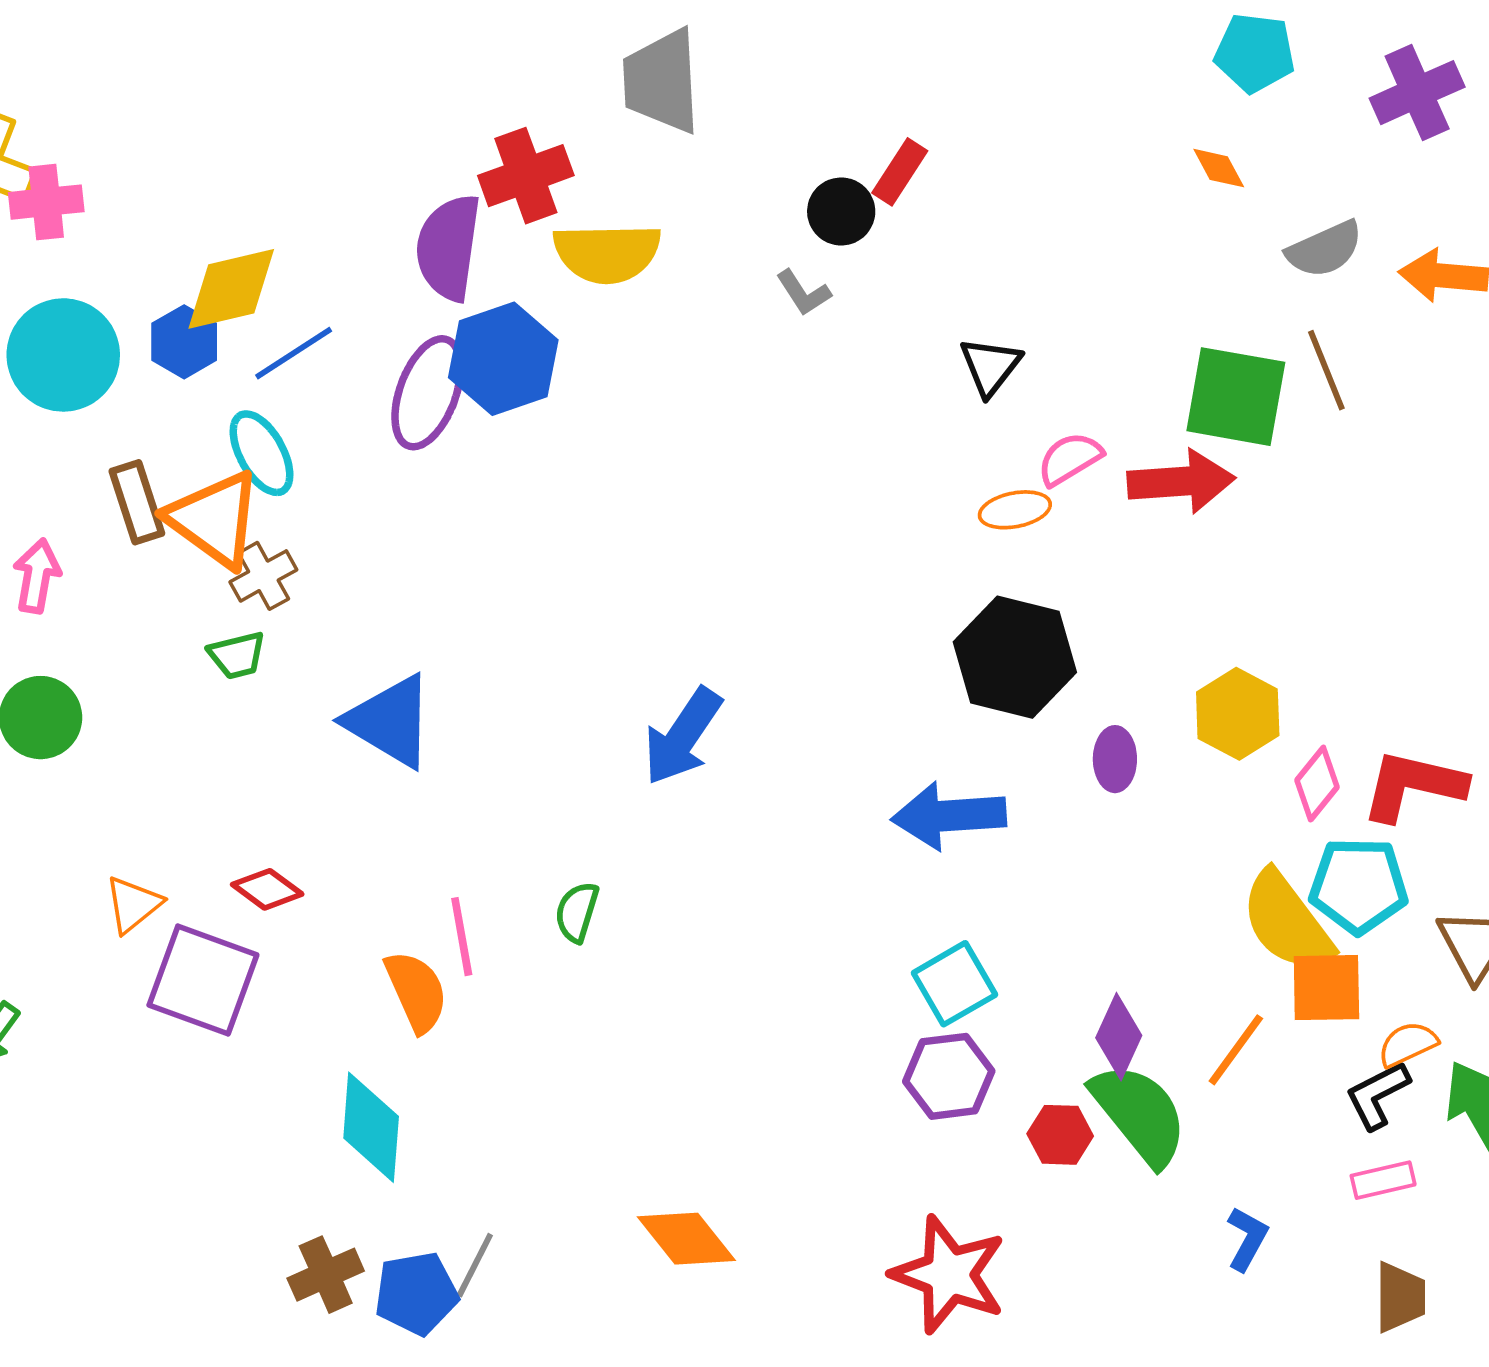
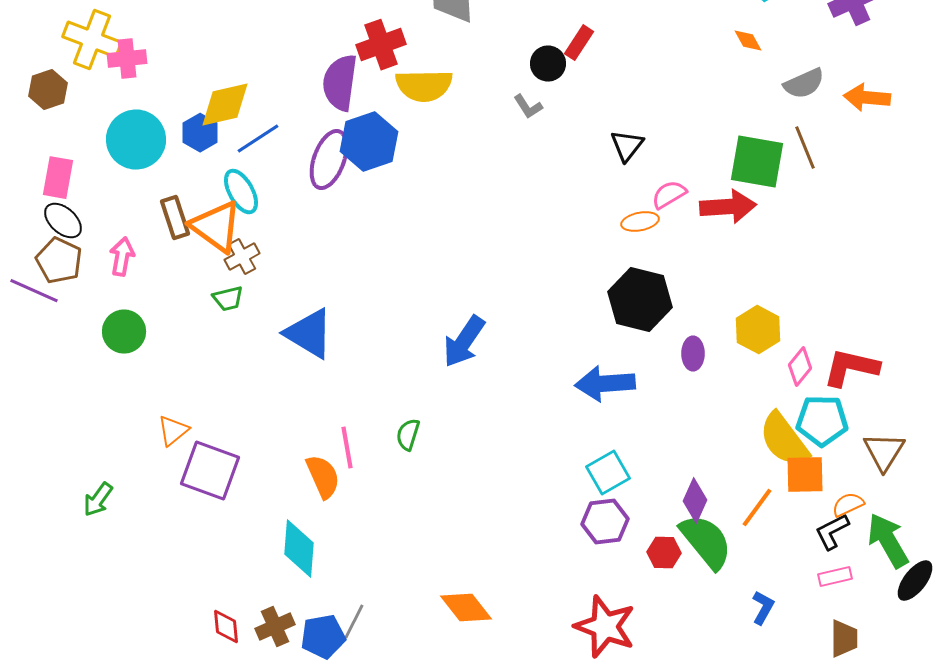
red diamond: (267, 889) -> (226, 627), moved, turned 48

